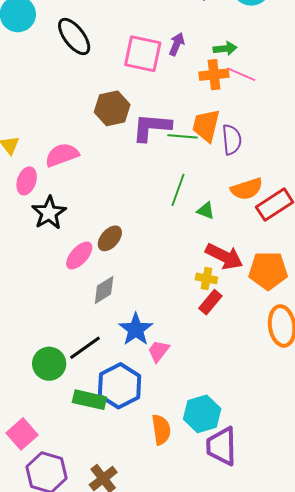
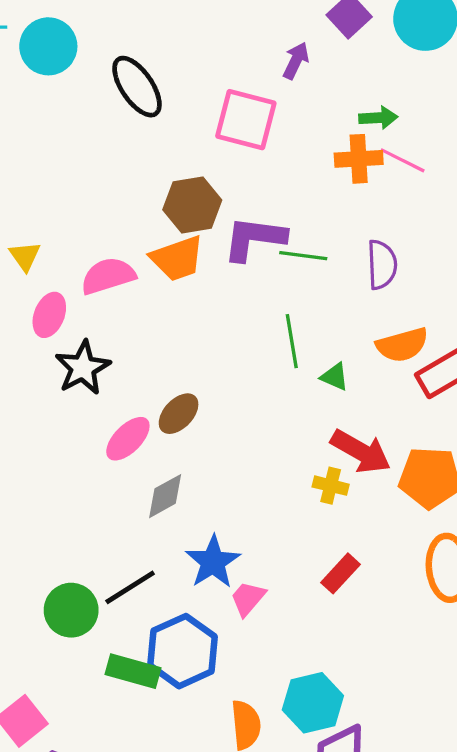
purple arrow: (177, 44) -> (296, 61), moved
orange trapezoid: (206, 126) -> (177, 258), moved, turned -126
green line: (178, 190) -> (292, 341), turned -32
red rectangle: (210, 302) -> (340, 573), moved

